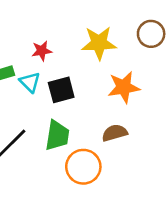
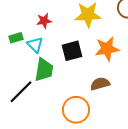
black square: (61, 90) -> (72, 51), moved
green trapezoid: (57, 135) -> (44, 70), moved

